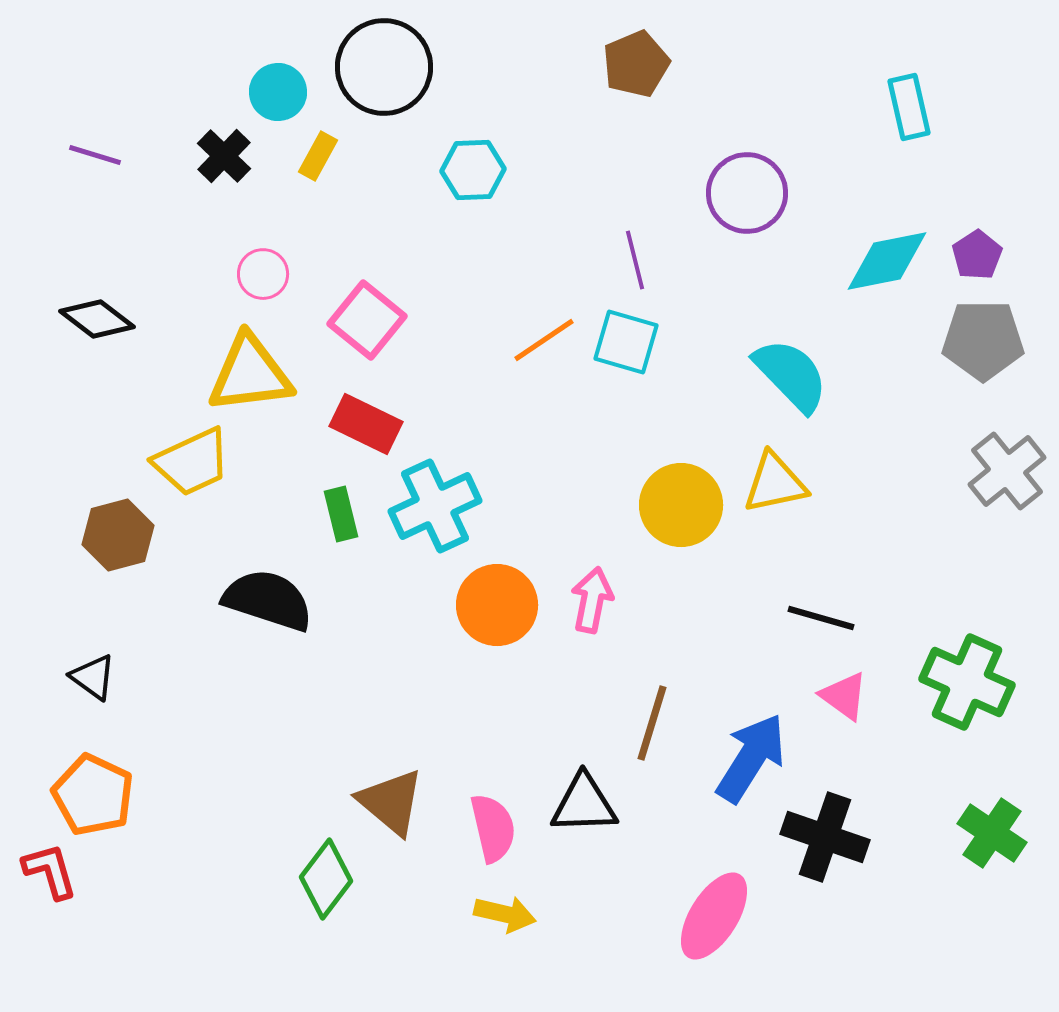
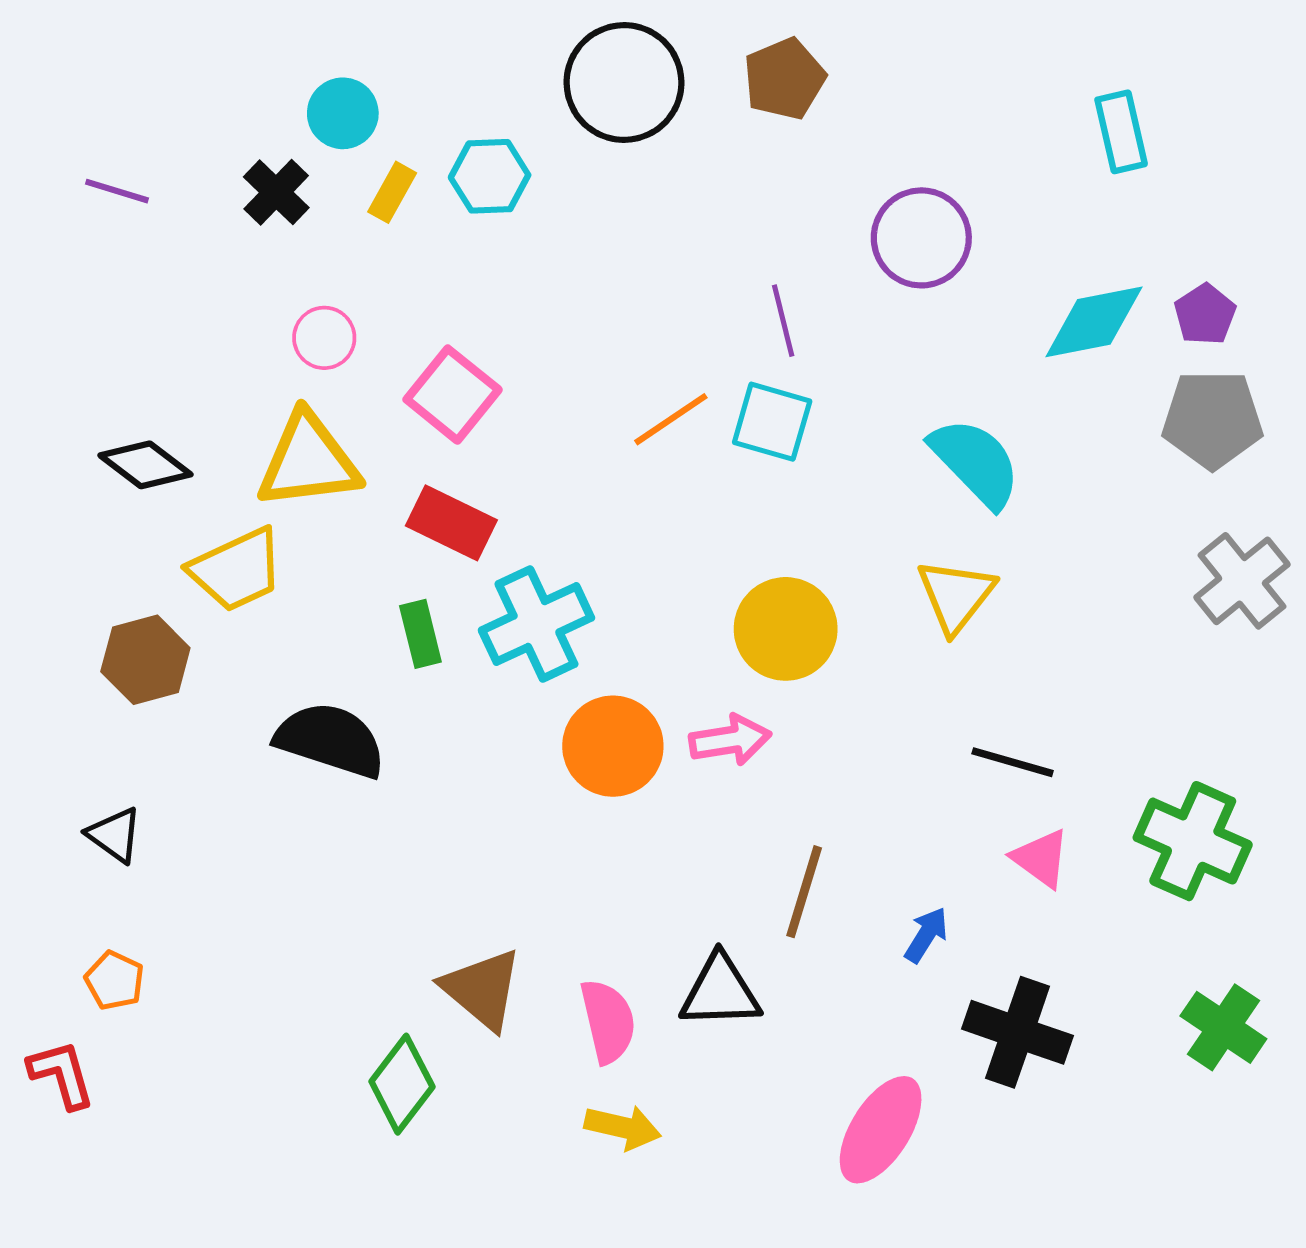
black circle: (384, 67) -> (624, 82), moved
cyan hexagon: (473, 170) -> (490, 176), moved
black diamond: (97, 319) -> (145, 465), moved
yellow triangle: (775, 483) -> (956, 596), turned -40
yellow circle: (681, 505) -> (786, 629), moved
pink arrow: (592, 600) -> (730, 740), turned 70
blue arrow: (751, 758) -> (926, 935), size x0.5
orange pentagon: (93, 795) -> (115, 980), size x0.6

